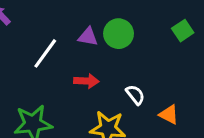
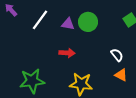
white line: (45, 53) -> (40, 20), moved
white semicircle: (135, 95) -> (117, 55), moved

